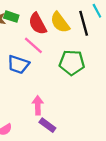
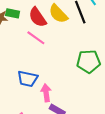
green pentagon: (72, 63) -> (89, 61), moved
blue trapezoid: (18, 64) -> (28, 79), moved

